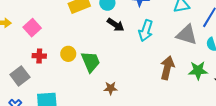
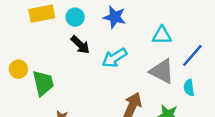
cyan arrow: (146, 31) -> (114, 58), turned 30

